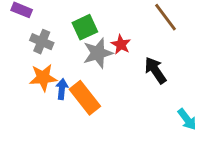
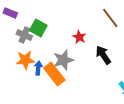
green square: (85, 27) -> (38, 28), moved, turned -36
gray star: (98, 53) -> (63, 60), moved

